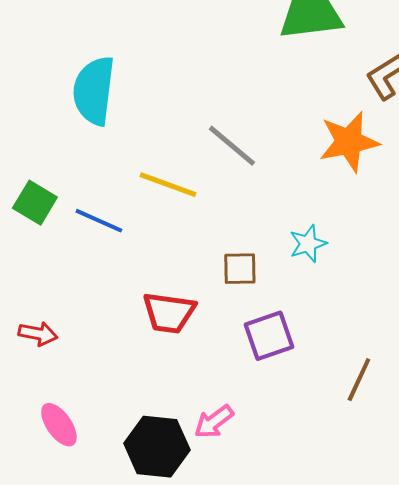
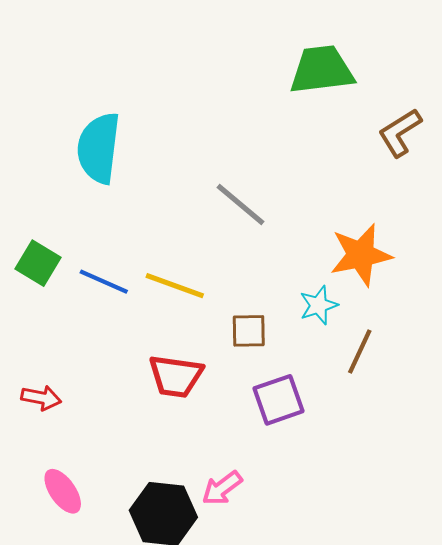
orange star: (349, 142) -> (361, 255), moved
yellow line: (168, 185) -> (175, 286), moved
brown line: (359, 380) -> (360, 351), moved

